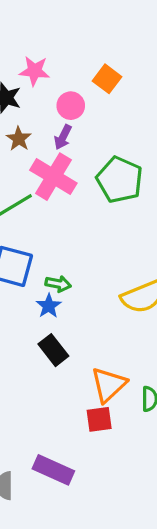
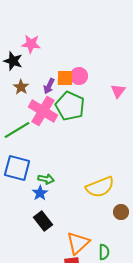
orange square: (107, 79) -> (65, 78), moved, turned -36
pink circle: (71, 106) -> (79, 76), moved
green pentagon: (120, 180) -> (70, 106), moved

